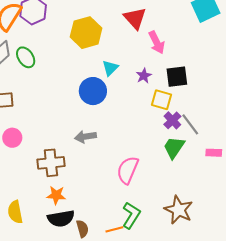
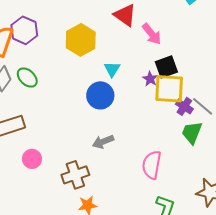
purple star: (144, 76) -> (150, 79), moved
black square: (177, 77) -> (166, 67), moved
yellow square: (162, 100) -> (169, 89), size x1.5

